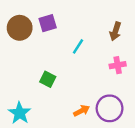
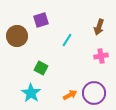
brown circle: (20, 28) -> (17, 36), moved
cyan star: (20, 113) -> (31, 93), moved

